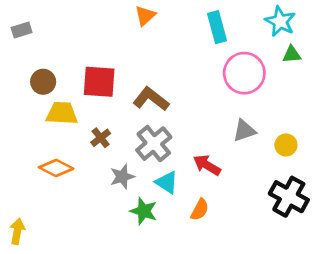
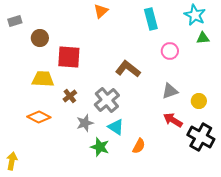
pink circle: (244, 73) -> (170, 51), size x0.6
brown circle: (43, 82) -> (40, 38), moved
brown L-shape: (151, 99) -> (128, 69), moved
red arrow: (207, 165) -> (173, 120), moved

